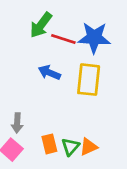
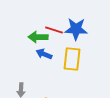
green arrow: (41, 25) -> (38, 37), moved, turned 54

